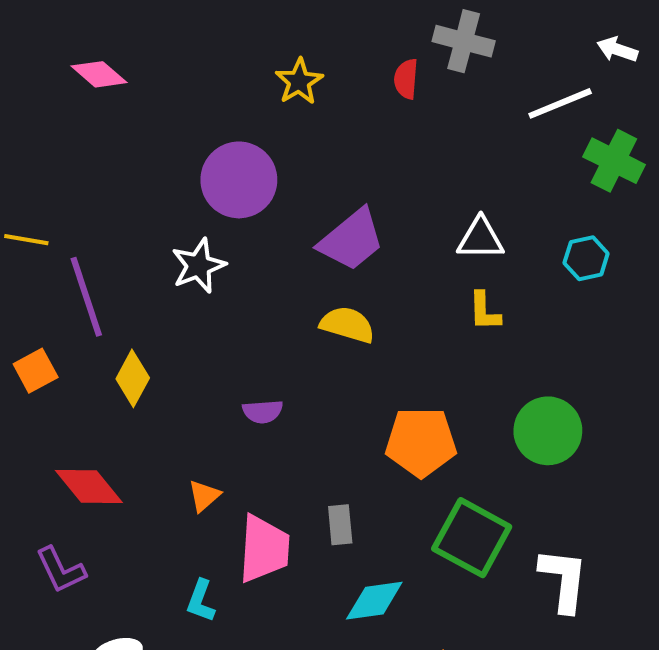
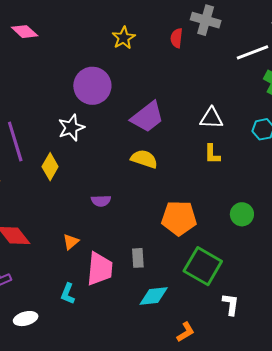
yellow diamond: (133, 378) -> (50, 167), moved
green circle: (548, 431) -> (242, 214), size x0.7
white L-shape: (564, 580) -> (231, 304), moved, size x0.7

